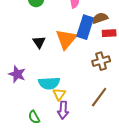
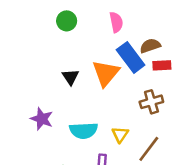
blue rectangle: (85, 27) -> (131, 57), turned -55
yellow triangle: (59, 94) -> (120, 134), moved

